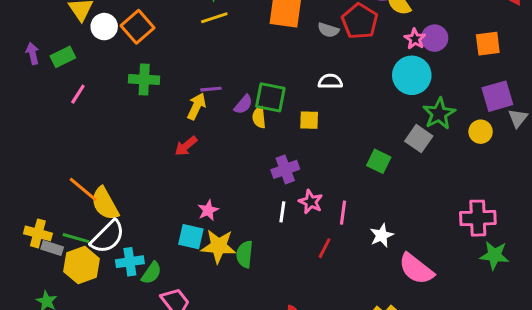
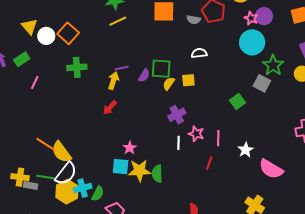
yellow semicircle: (259, 117) -> (169, 84), moved, turned 48
green square: (379, 161) -> (238, 102), turned 35
yellow hexagon: (82, 265) -> (67, 192), moved

